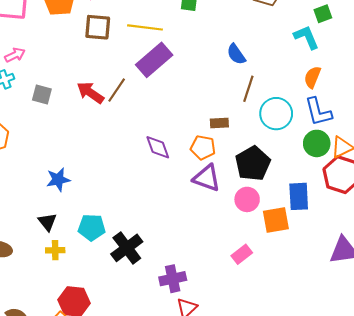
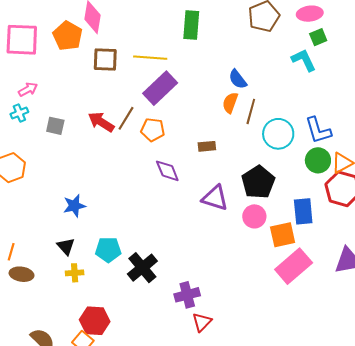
orange semicircle: (312, 77) -> (230, 103), moved
brown rectangle: (219, 123) -> (207, 146), moved
orange pentagon: (203, 148) -> (153, 130), moved
pink rectangle: (242, 254) -> (294, 266), moved, size x1.8

